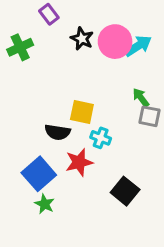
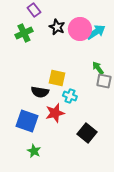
green cross: (20, 47) -> (24, 33), moved
blue square: (39, 174) -> (27, 121), turned -30
green star: (45, 204) -> (34, 151), moved

